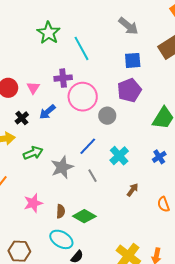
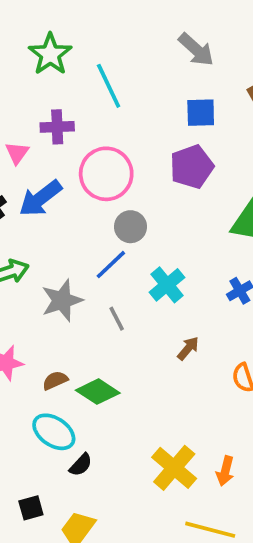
purple cross: (63, 78) -> (57, 127), moved
blue arrow: (47, 112) -> (40, 198), size x1.4
gray circle: (107, 116) -> (131, 227), moved
brown semicircle: (61, 211) -> (55, 380), turned -120

